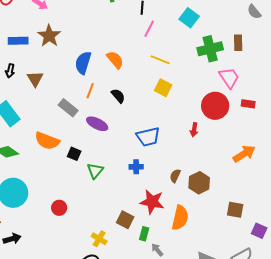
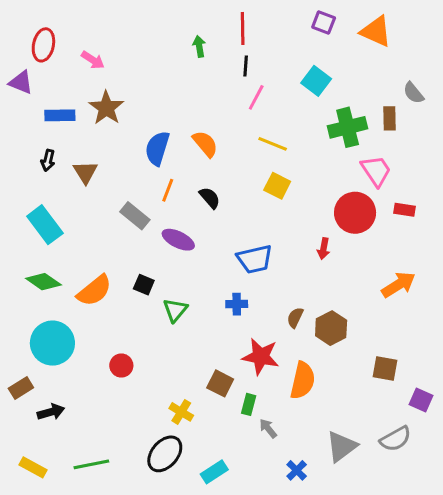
gray semicircle: (254, 12) -> (413, 93), moved
orange semicircle: (47, 141) -> (94, 291), moved, turned -60

